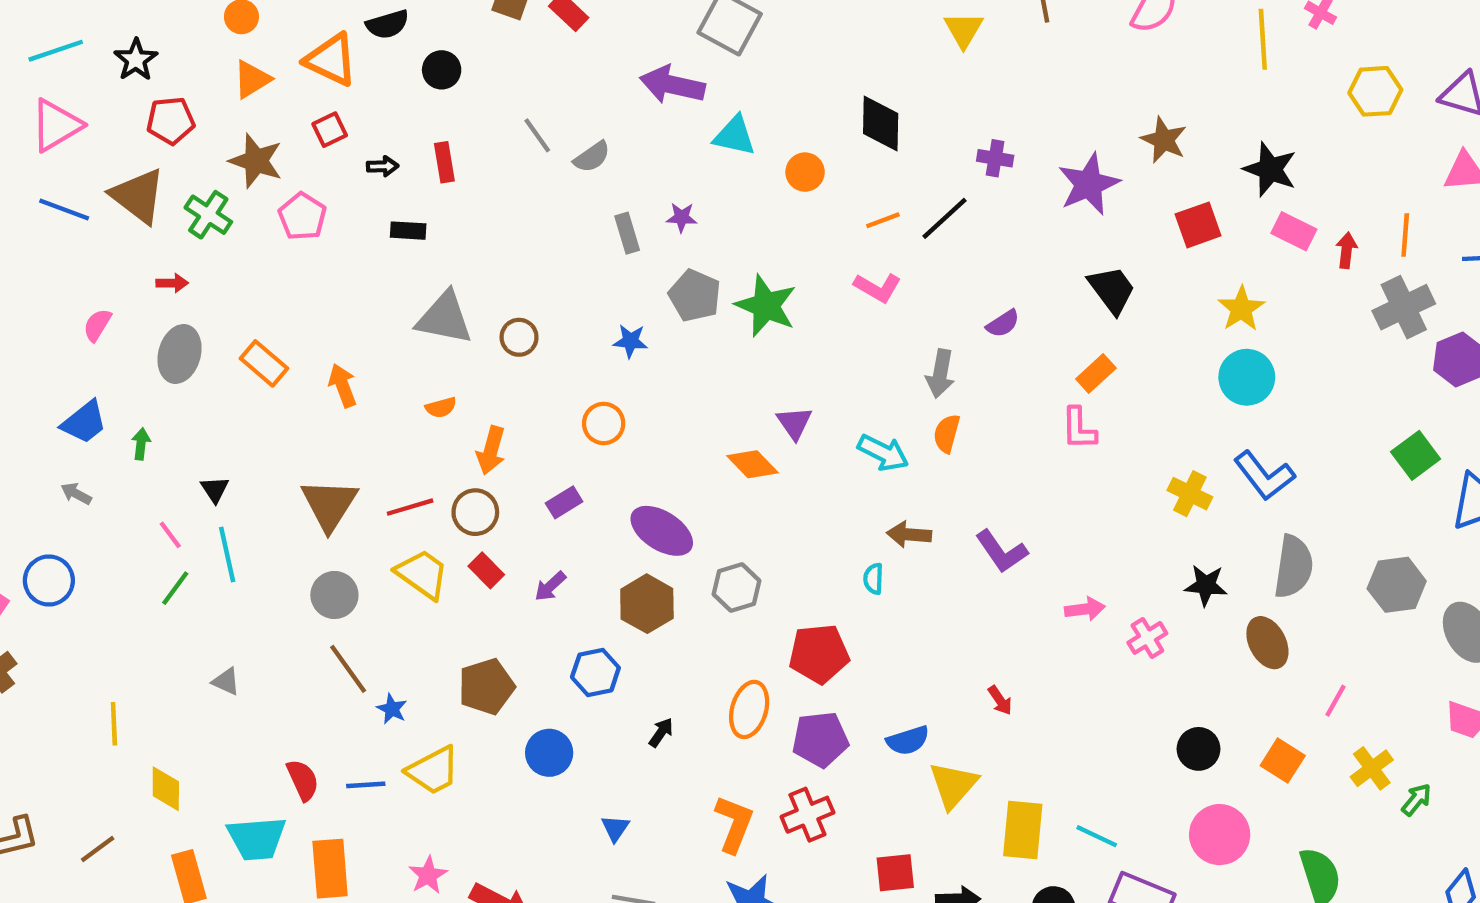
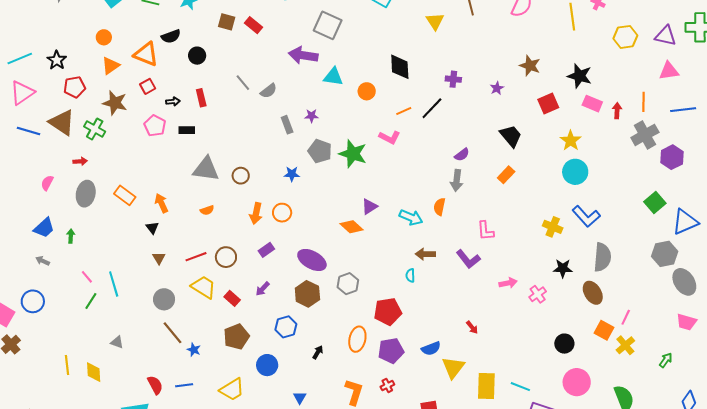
purple star: (1089, 184) -> (497, 88), size x0.5
pink pentagon: (302, 216) -> (155, 126), moved
pink L-shape: (878, 288) -> (390, 137), moved
gray arrow: (940, 374) -> (457, 180), moved
purple triangle: (794, 423) -> (369, 207), turned 36
pink L-shape: (1079, 429) -> (485, 231), moved
orange arrow: (491, 450) -> (256, 213), moved
black triangle: (215, 489) -> (152, 228), moved
brown triangle: (329, 505) -> (159, 258), size x0.5
red rectangle: (486, 570) -> (232, 298), moved
gray hexagon: (1397, 585) -> (665, 254), moved
orange square: (1283, 761) -> (604, 330), moved
yellow cross: (1372, 768) -> (625, 345), moved
yellow trapezoid: (433, 770) -> (232, 389), moved
yellow diamond: (166, 789) -> (94, 372), moved
red cross: (807, 815) -> (387, 386), size x0.6

